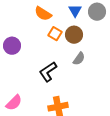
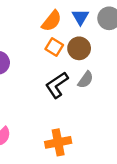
orange semicircle: (43, 14) -> (52, 21), moved, turned -84
black L-shape: (48, 72) -> (57, 85), moved

